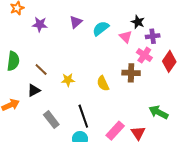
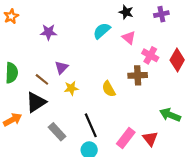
purple triangle: (76, 22) -> (61, 67), moved
black star: (138, 22) -> (126, 12), moved
purple star: (40, 24) -> (48, 32), moved
purple cross: (153, 36) -> (161, 14), moved
black triangle: (34, 90) -> (36, 102), size x1.5

